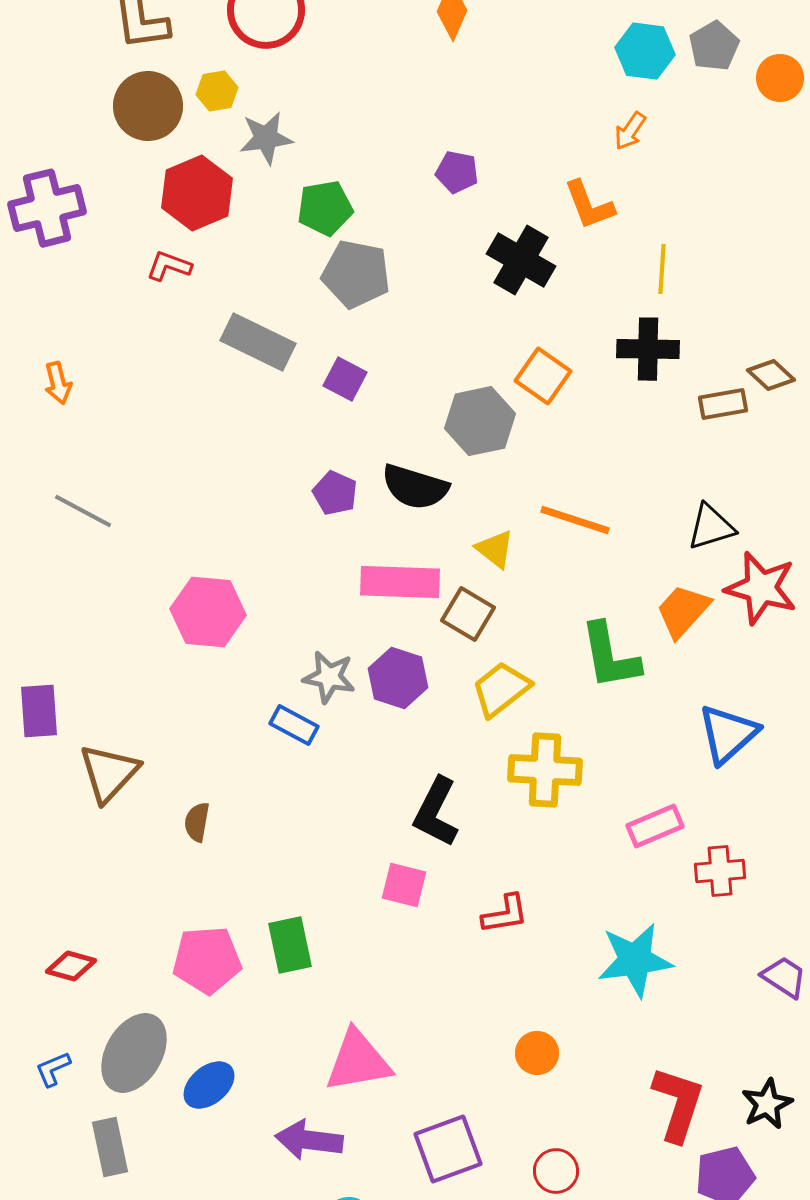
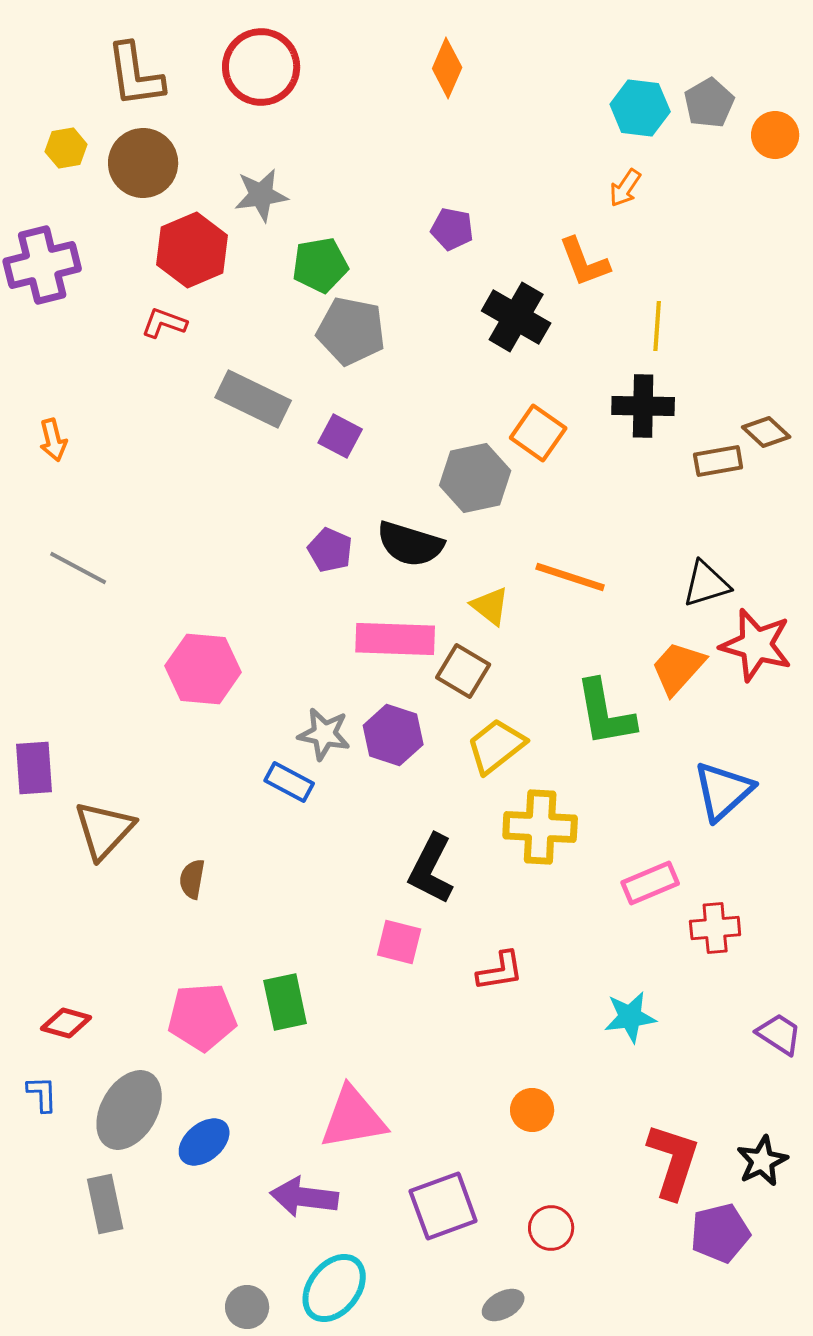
yellow hexagon: (217, 91) -> (66, 148), moved
cyan star: (635, 960) -> (630, 1017), size x0.7
blue L-shape: (53, 1069) -> (42, 1094), moved, turned 111

